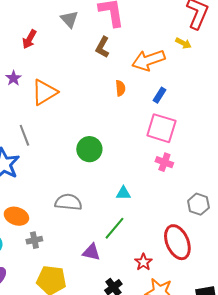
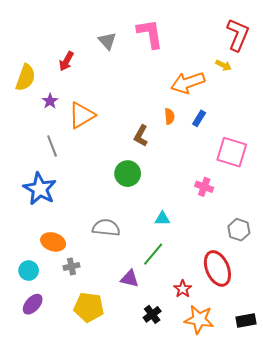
brown L-shape: (102, 47) -> (141, 136), moved
orange semicircle: (120, 88) -> (169, 116), moved
pink square: (161, 128) -> (232, 152), moved
gray line: (24, 135) -> (52, 146), moved

